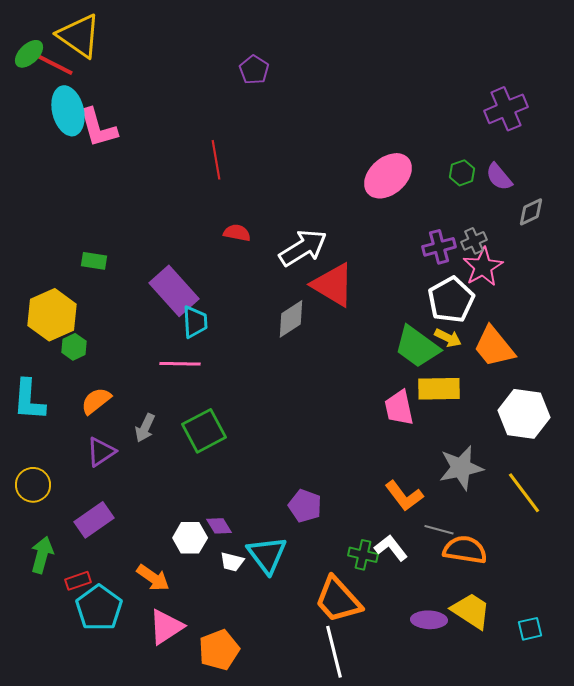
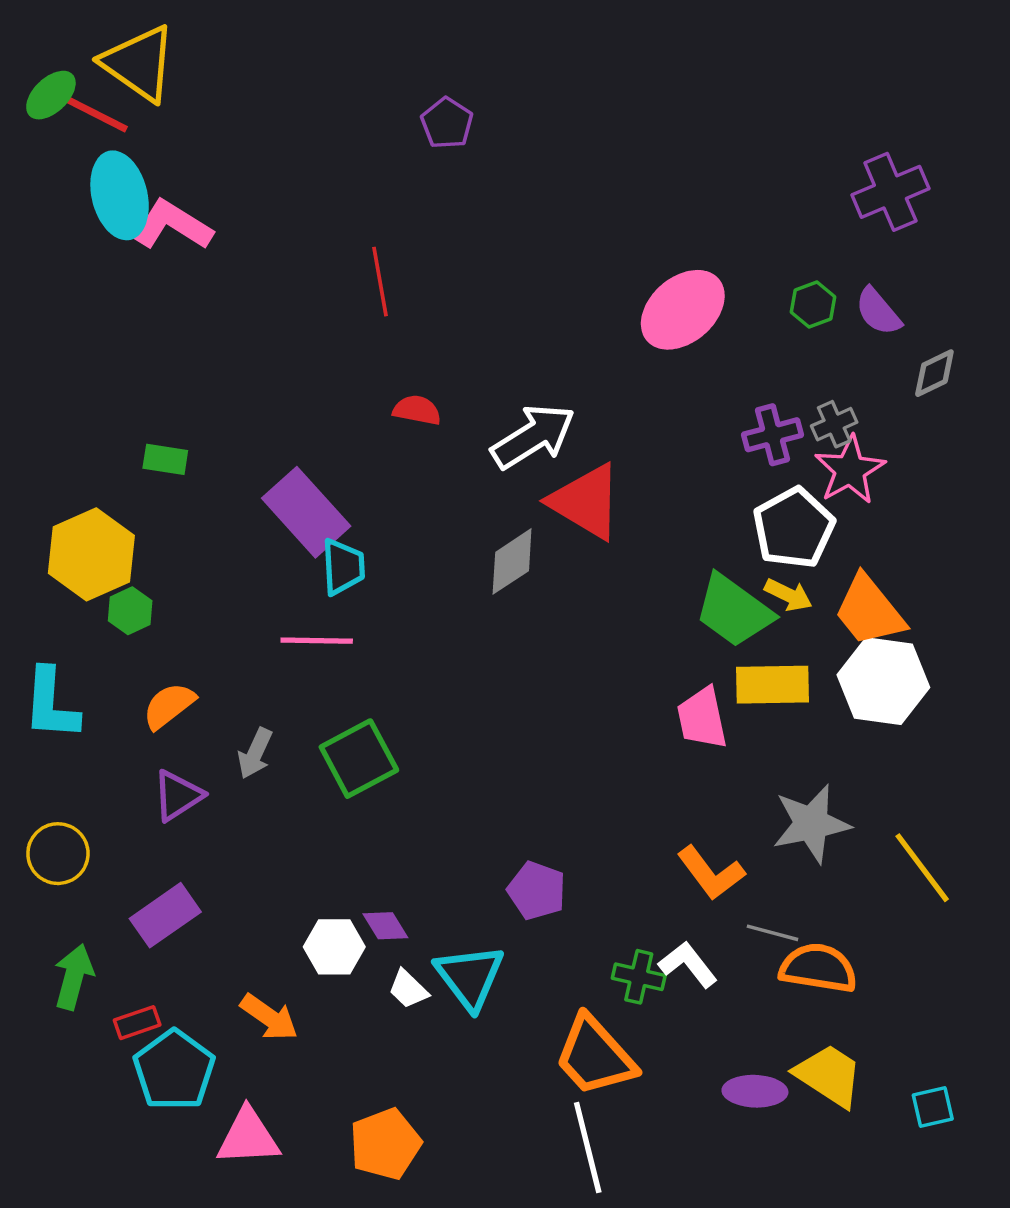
pink L-shape: (98, 128) -> (172, 225), turned 138
white hexagon: (524, 414) -> (883, 681), moved
white trapezoid: (232, 562) -> (408, 989), turned 30
pink triangle: (166, 627) -> (248, 1137), moved, turned 30

